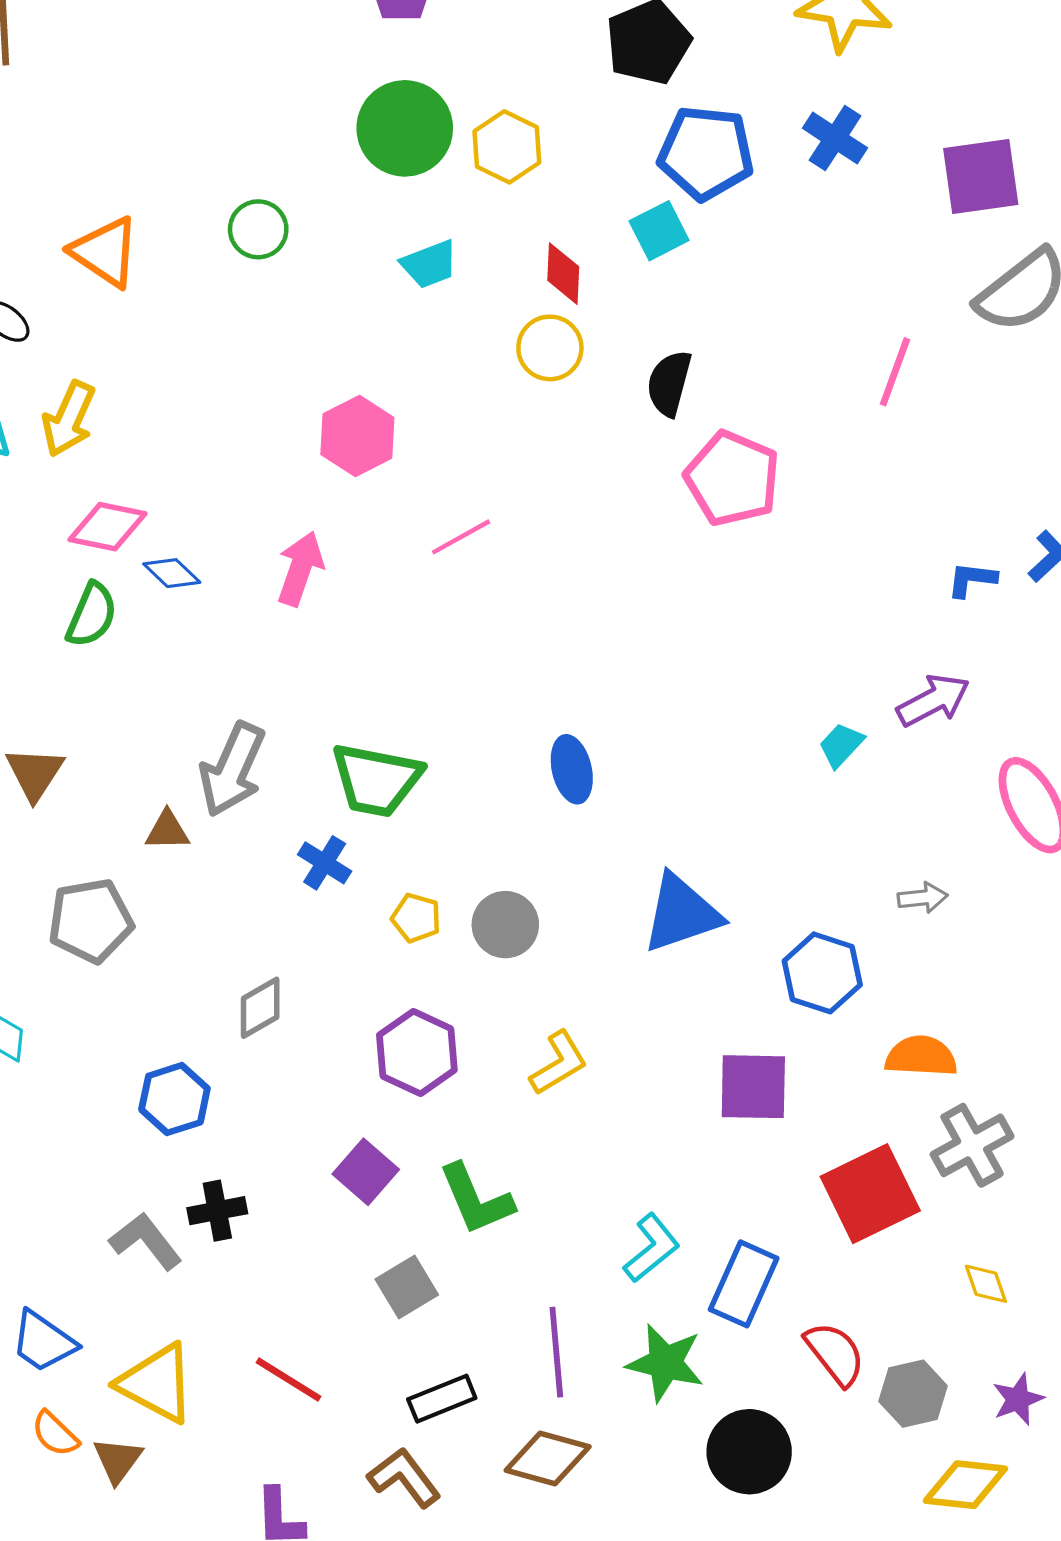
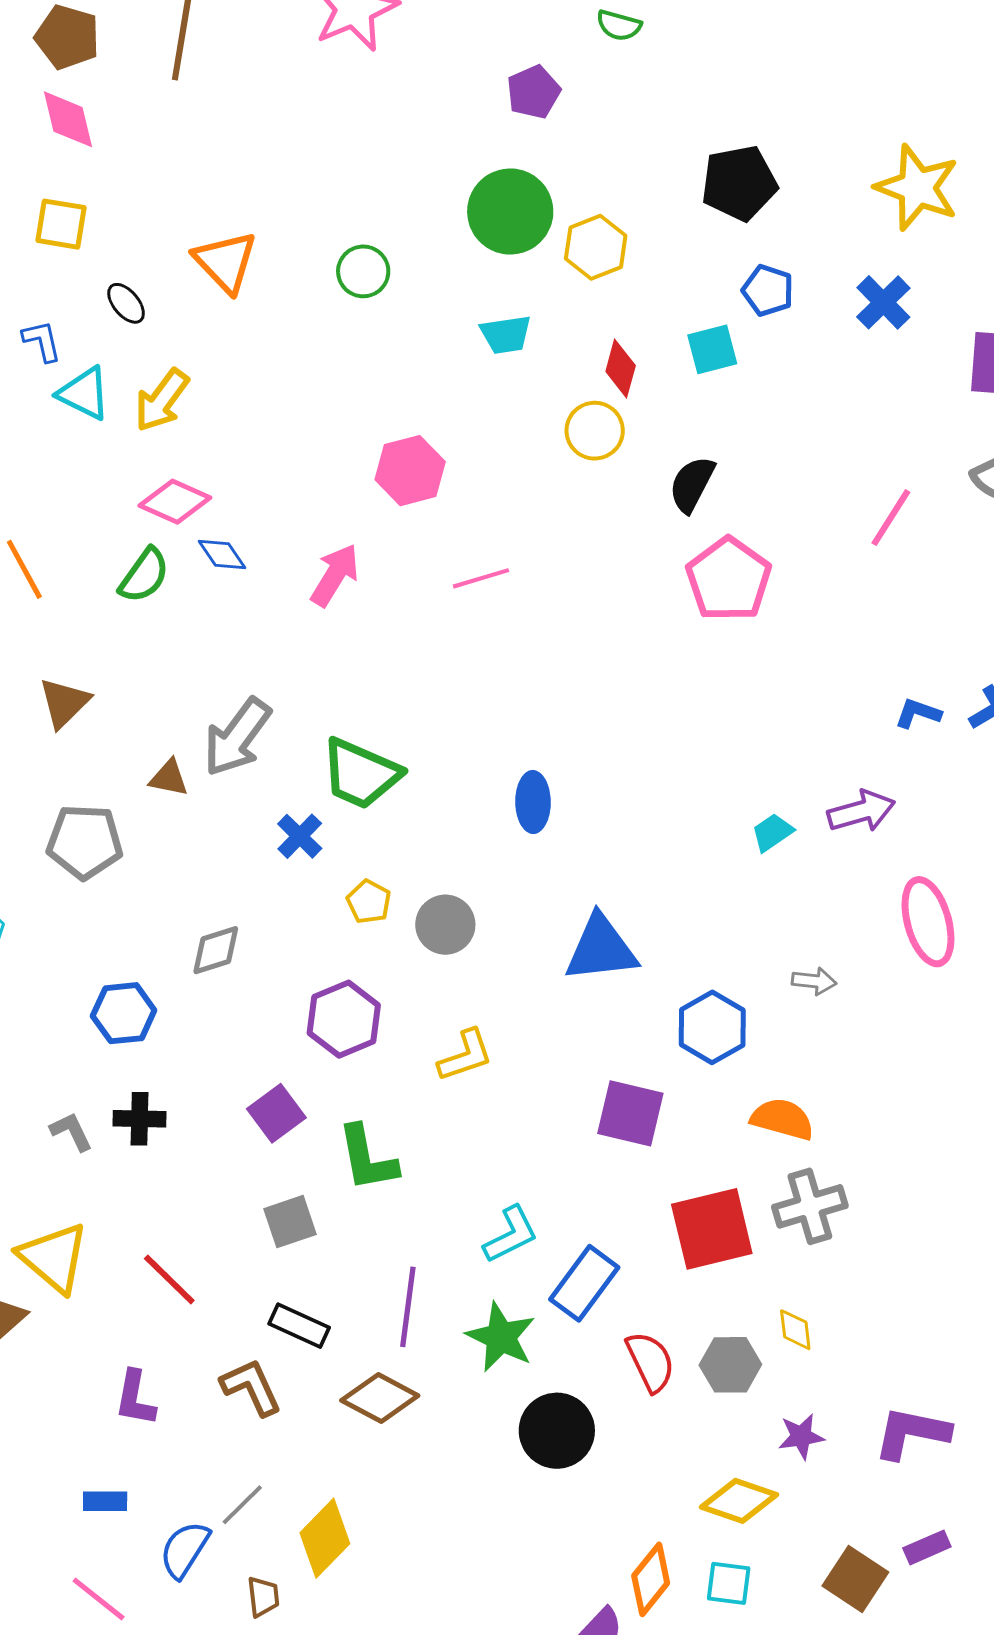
blue pentagon: (706, 153) -> (768, 291), size x0.6
gray L-shape: (146, 1241) -> (71, 1132), size x0.7
gray hexagon: (913, 1394) -> (730, 1365), moved
black rectangle: (442, 1399) -> (299, 1326), turned 34

